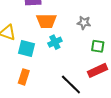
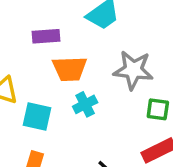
gray star: (84, 23) -> (133, 70), size x1.6

